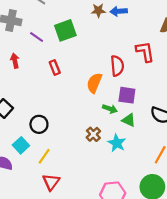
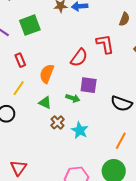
red semicircle: (117, 66) -> (79, 58), turned 42
orange semicircle: (94, 83) -> (47, 74), moved
green triangle: (129, 120) -> (45, 103), moved
yellow line: (44, 156) -> (19, 88), moved

